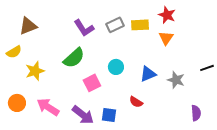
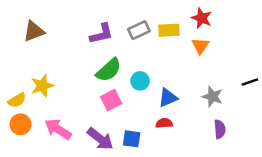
purple L-shape: (84, 28) -> (101, 34), turned -70
yellow semicircle: (14, 52) -> (17, 100), moved
green semicircle: (74, 58) -> (109, 70), moved
blue triangle: (148, 74) -> (168, 98), moved
red semicircle: (136, 102) -> (164, 123), turned 144
purple semicircle: (196, 113) -> (220, 129), moved

